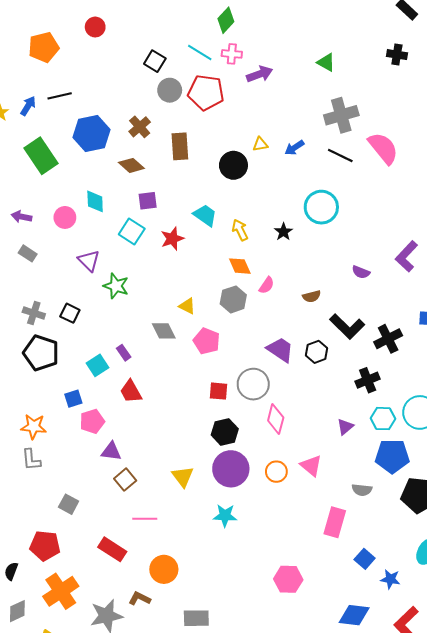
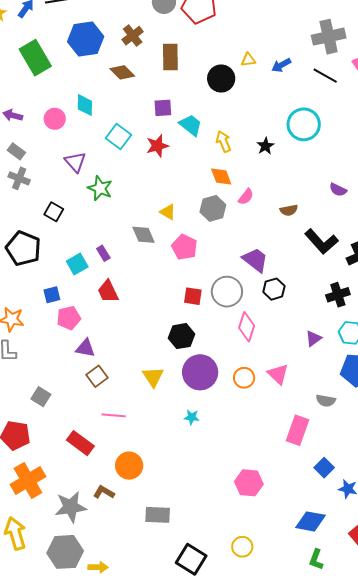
purple square: (148, 201) -> (163, 108), moved
gray cross: (34, 313) -> (19, 178), moved
black hexagon: (317, 352) -> (274, 289), moved
black hexagon: (225, 432) -> (181, 336), moved
cyan star: (225, 516) -> (192, 417), size x0.7

